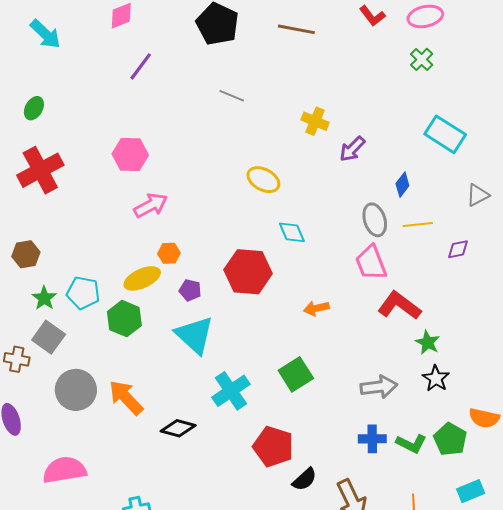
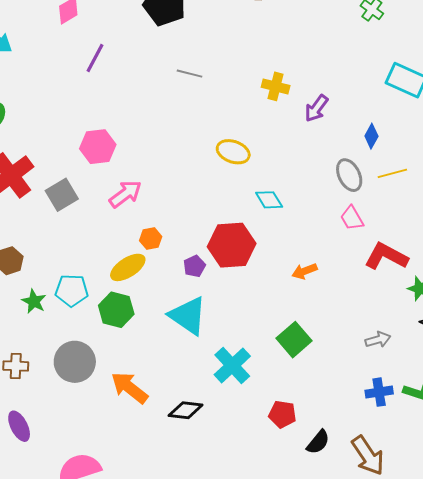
pink trapezoid: (371, 263) -> (352, 218), size x0.7
purple pentagon: (190, 290) -> (194, 266), moved, turned -30
gray square: (49, 337) -> (62, 195), moved, turned 32
gray arrow: (379, 387) -> (378, 340), size x0.7
gray circle: (76, 390) -> (75, 362), moved
red pentagon: (273, 447) -> (282, 414), size x0.7

